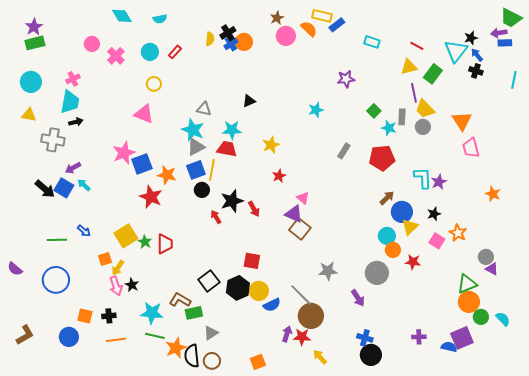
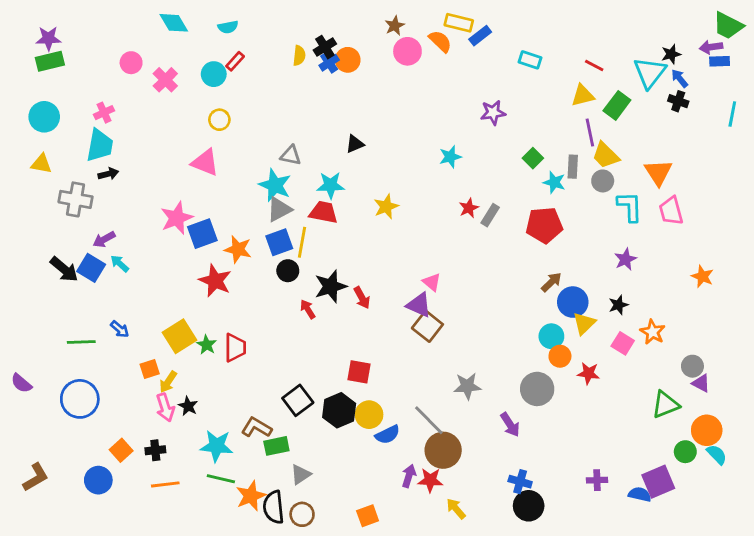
purple star: (34, 27) -> (48, 38), turned 30
red rectangle: (175, 52) -> (235, 61), moved
red star: (279, 176) -> (469, 208), moved
cyan L-shape: (423, 178) -> (630, 207), moved
orange circle: (469, 302) -> (707, 430), moved
orange square: (85, 316) -> (121, 450), turned 35

